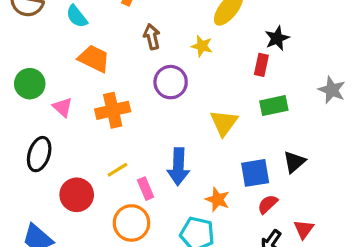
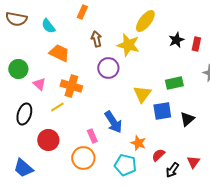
yellow star: (202, 46) -> (128, 45), size x1.6
red rectangle: (261, 65) -> (196, 44), moved
orange cross: (113, 110) -> (71, 86), turned 30
blue arrow: (178, 167) -> (113, 122), turned -35
yellow line: (117, 170) -> (57, 107), moved
blue square: (255, 173) -> (162, 111), moved
red semicircle: (268, 204) -> (158, 155), moved

